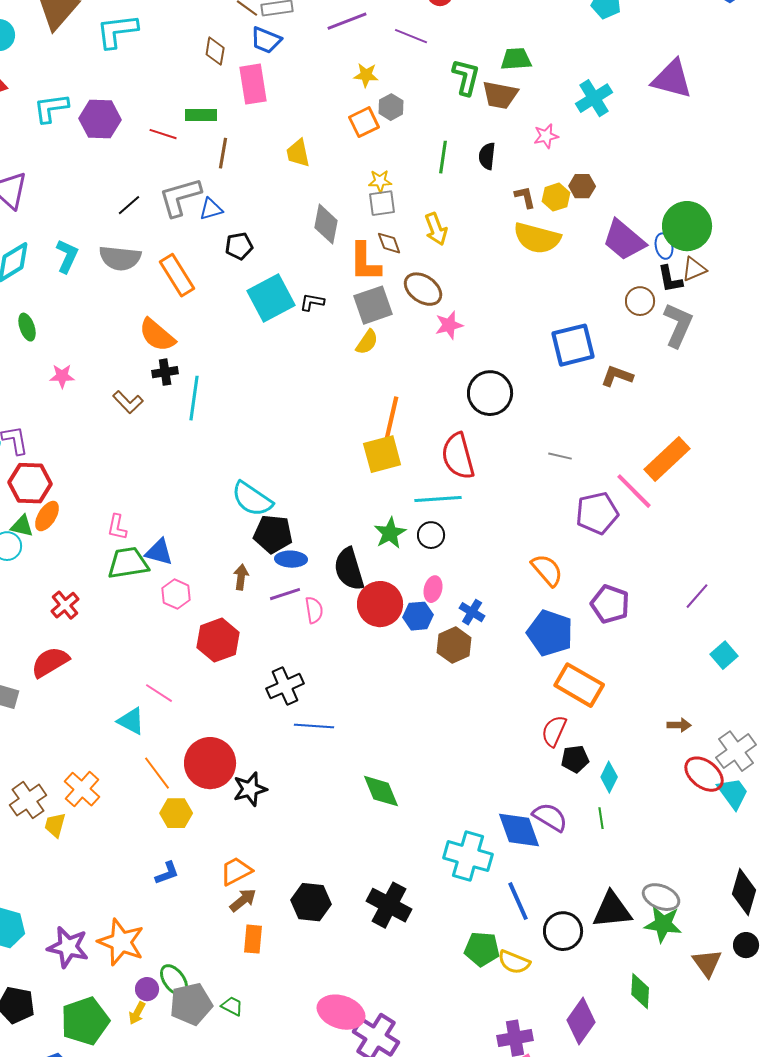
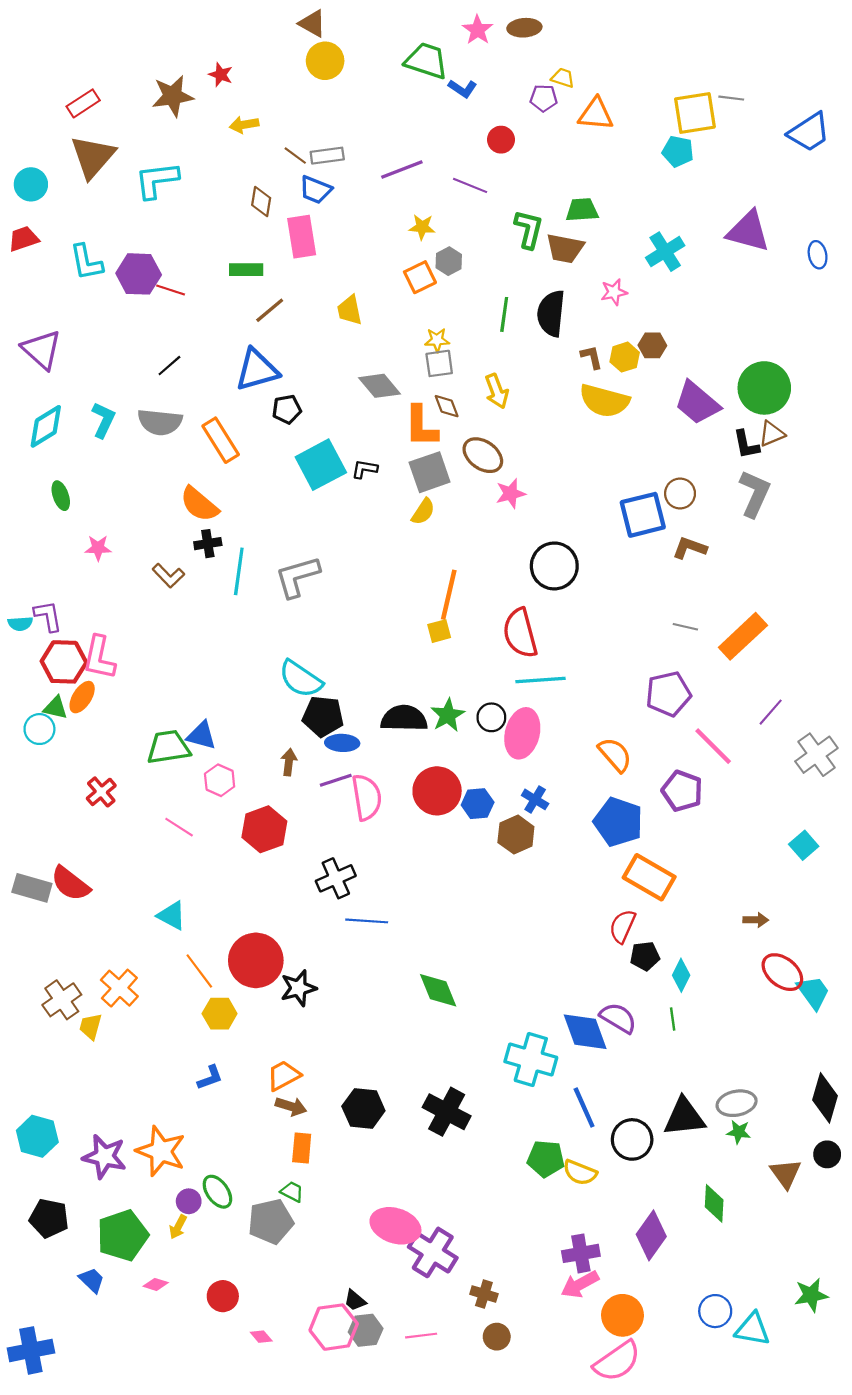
cyan L-shape: (51, 108) -> (86, 262), turned -93
red line: (163, 134) -> (171, 290), moved
brown line: (223, 153) -> (270, 310), turned 40
black semicircle: (487, 156) -> (551, 313), size x1.6
gray L-shape: (180, 197) -> (297, 577), moved
blue triangle: (211, 209) -> (257, 370), size x1.8
gray diamond: (326, 224) -> (379, 386), turned -51
blue ellipse: (664, 246) -> (818, 255), moved
brown circle: (640, 301) -> (680, 494), moved
yellow square: (382, 454) -> (439, 631), size x0.6
gray line: (560, 456) -> (685, 627), moved
pink line: (634, 491) -> (713, 746), moved
cyan line: (438, 499) -> (540, 680), moved
pink L-shape: (117, 527) -> (99, 658), moved, size x1.6
black semicircle: (349, 569) -> (404, 718), moved, turned 108
pink ellipse: (433, 589) -> (522, 733), moved, size x1.8
purple line: (697, 596) -> (771, 712), moved
pink semicircle: (314, 610) -> (367, 797), size x1.6
red semicircle: (50, 662) -> (70, 884), moved, turned -111
pink line: (159, 693) -> (179, 827), moved
gray cross: (736, 751) -> (816, 755), moved
gray ellipse: (661, 897) -> (737, 1103), turned -33
brown arrow: (243, 900) -> (291, 1106), turned 56
green star: (663, 924) -> (739, 1132), size x0.6
gray pentagon: (191, 1004) -> (271, 1222), moved
green trapezoid: (232, 1006) -> (292, 1192), moved

